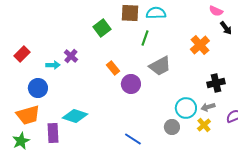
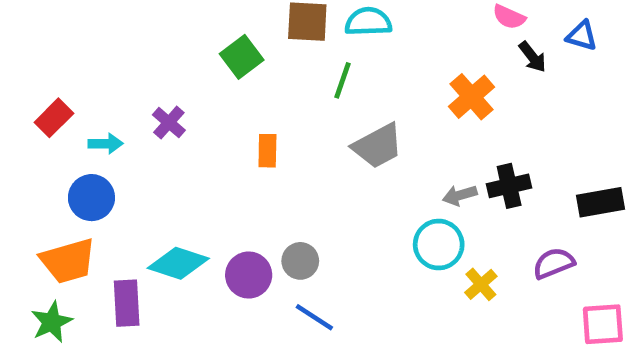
cyan arrow: (53, 65) -> (106, 144), moved
orange rectangle: (113, 68) -> (267, 151), turned 40
purple circle: (131, 84) -> (249, 275), moved
gray arrow: (208, 107) -> (460, 195), moved
gray circle: (172, 127) -> (300, 261), moved

